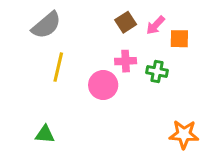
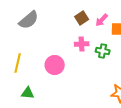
yellow line: (58, 67) -> (18, 63), moved
pink circle: (103, 85) -> (55, 65), moved

